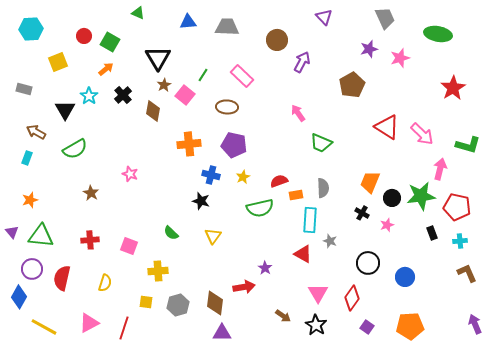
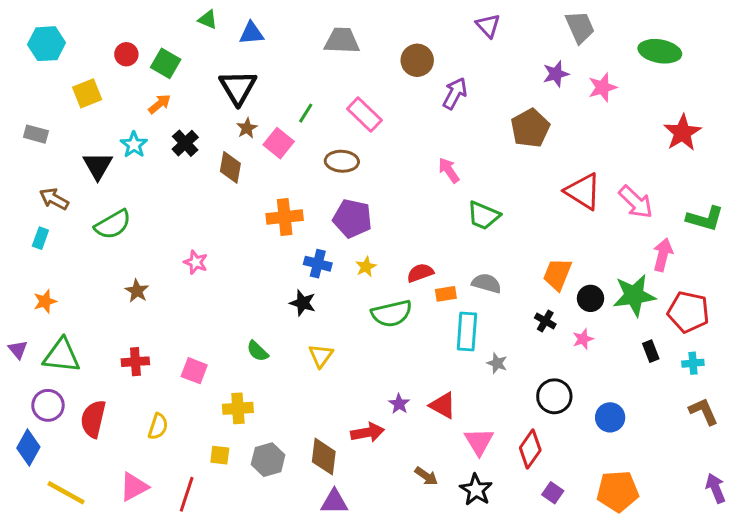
blue triangle: (188, 22) -> (251, 33), moved
gray semicircle: (323, 188) -> (487, 283), turned -72
red triangle: (303, 254) -> (443, 405), moved

